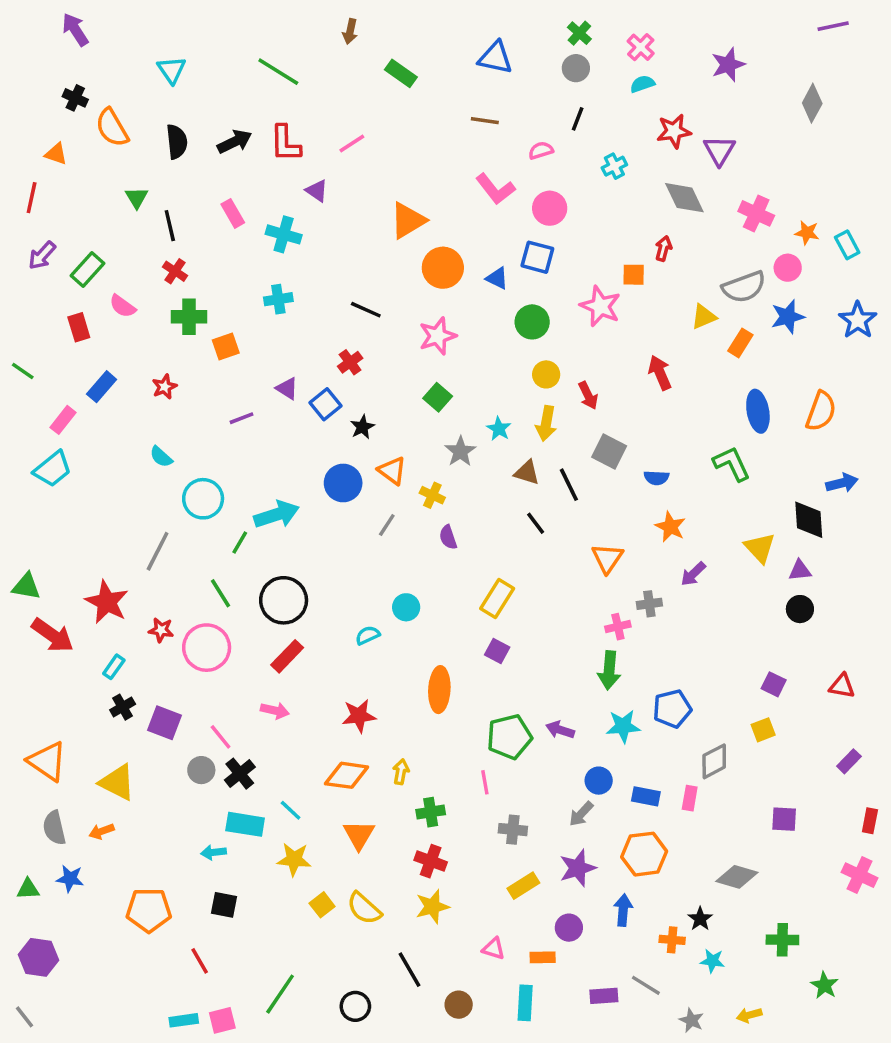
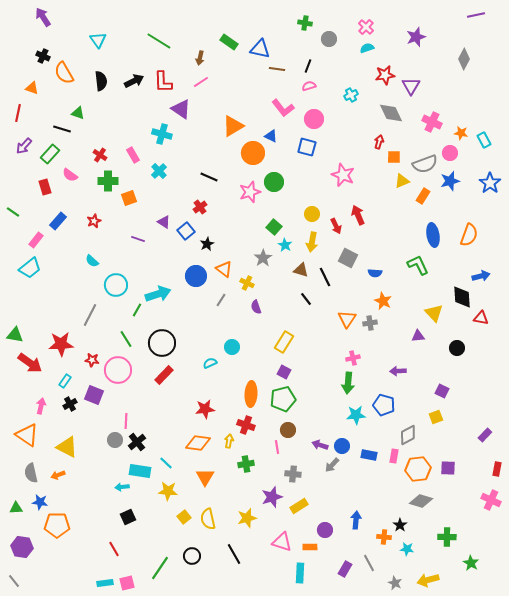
brown arrow: (350, 31) -> (200, 58), moved
green cross: (579, 33) -> (305, 23), moved, turned -32
blue triangle: (495, 58) -> (260, 49), moved
black line: (578, 119) -> (308, 66), moved
purple triangle: (317, 191) -> (181, 109), size x1.5
green triangle: (137, 198) -> (78, 113), turned -40
pink rectangle: (233, 213) -> (133, 155), moved
black line: (170, 226) -> (62, 129), moved, turned -60
orange square: (634, 275) -> (394, 157), moved
blue triangle: (497, 278) -> (271, 136), moved
cyan cross: (278, 299) -> (159, 171), turned -35
green circle: (532, 322) -> (274, 182), moved
red arrow: (660, 373) -> (358, 215), moved
green square: (438, 397) -> (274, 227), moved
purple line: (242, 418) -> (138, 239), turned 40
purple triangle: (800, 571) -> (418, 336), moved
purple arrow: (693, 574) -> (398, 371), moved, turned 42
red star: (107, 602) -> (61, 344), turned -30
gray cross: (649, 604) -> (370, 323), moved
red triangle: (842, 686) -> (481, 318), moved
blue pentagon: (672, 709) -> (384, 405), turned 30
pink arrow: (275, 711) -> (41, 406), moved, turned -91
purple square: (165, 723) -> (94, 395), moved
purple arrow: (560, 730) -> (320, 445), moved
pink line: (221, 737) -> (126, 421), turned 42
green pentagon: (509, 737) -> (283, 399), moved
orange hexagon: (644, 854) -> (418, 469), moved
red cross: (431, 861) -> (246, 425), moved
purple star: (578, 868) -> (272, 497), moved
black square: (224, 905) -> (128, 517), turned -35
yellow semicircle: (364, 908) -> (208, 519), turned 35
orange pentagon: (149, 910) -> (57, 525), moved
pink triangle: (494, 949) -> (282, 542), size x1.5
gray line: (646, 985) -> (369, 563), turned 30
purple rectangle: (604, 996) -> (345, 569), turned -56
brown circle: (459, 1005) -> (288, 430), moved
black circle: (355, 1006) -> (192, 556), moved
yellow arrow: (749, 1015) -> (428, 580), size x1.5

